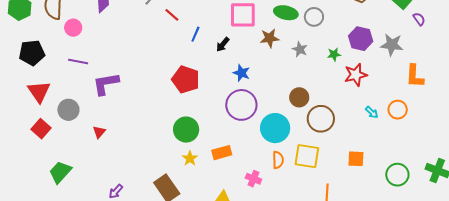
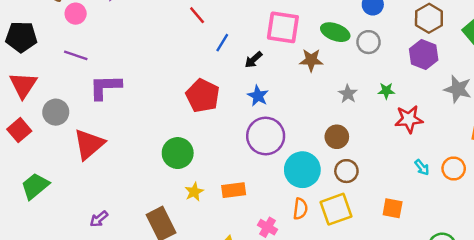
purple hexagon: (361, 39) -> (424, 54), moved
gray star: (300, 49) -> (348, 94), moved
blue star: (242, 73) -> (258, 96), moved
brown circle: (321, 119) -> (346, 171), moved, size x0.7
green circle: (186, 130) -> (178, 153), moved
red triangle: (99, 132) -> (89, 144), size x2.0
yellow square: (307, 156) -> (336, 209), turned -36
orange square: (356, 159) -> (393, 208), moved

